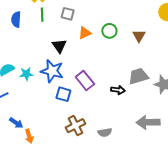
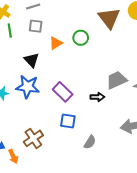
brown triangle: (139, 36) -> (109, 18), moved, size x1.6
blue square: (63, 94) -> (68, 121), moved
brown cross: (76, 126) -> (33, 138), moved
gray semicircle: (105, 132) -> (90, 142), turned -40

